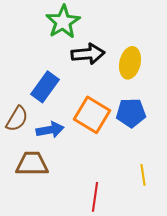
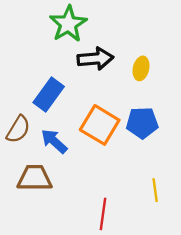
yellow ellipse: (130, 63) -> (141, 68), size x0.7
blue arrow: (50, 130) -> (54, 141), turned -128

